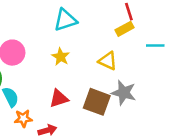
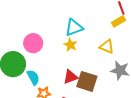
cyan triangle: (65, 20) -> (74, 27), moved
brown square: (97, 102) -> (87, 81), moved

